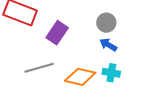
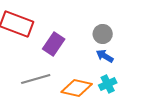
cyan cross: (111, 73) -> (108, 84), turned -36

